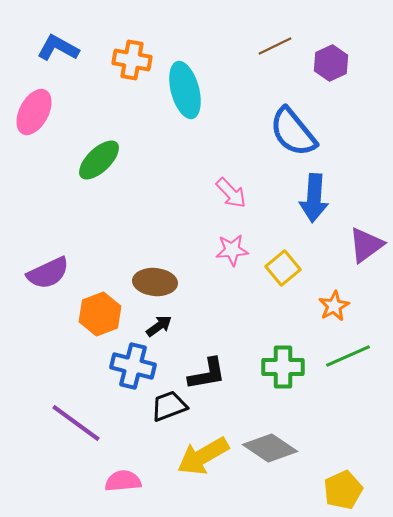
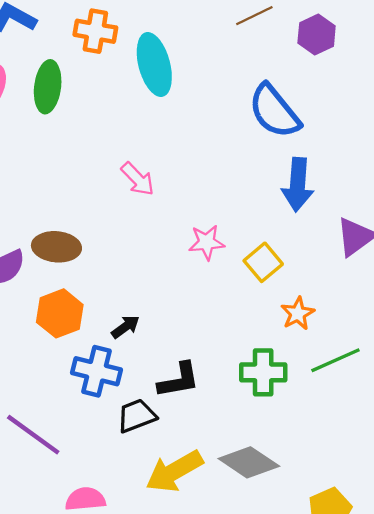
green ellipse: (99, 160) -> (48, 87), moved, turned -39
pink arrow: (231, 193) -> (138, 179), moved
brown ellipse: (155, 282) -> (56, 247), moved
orange star: (334, 306) -> (298, 313), moved

